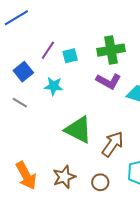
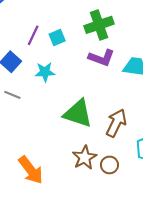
brown star: (64, 177) -> (85, 157), moved

